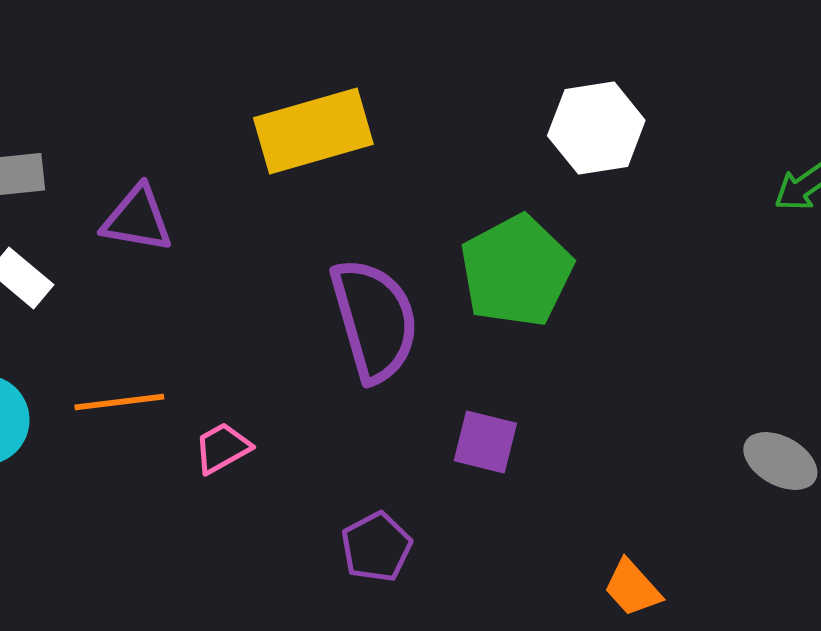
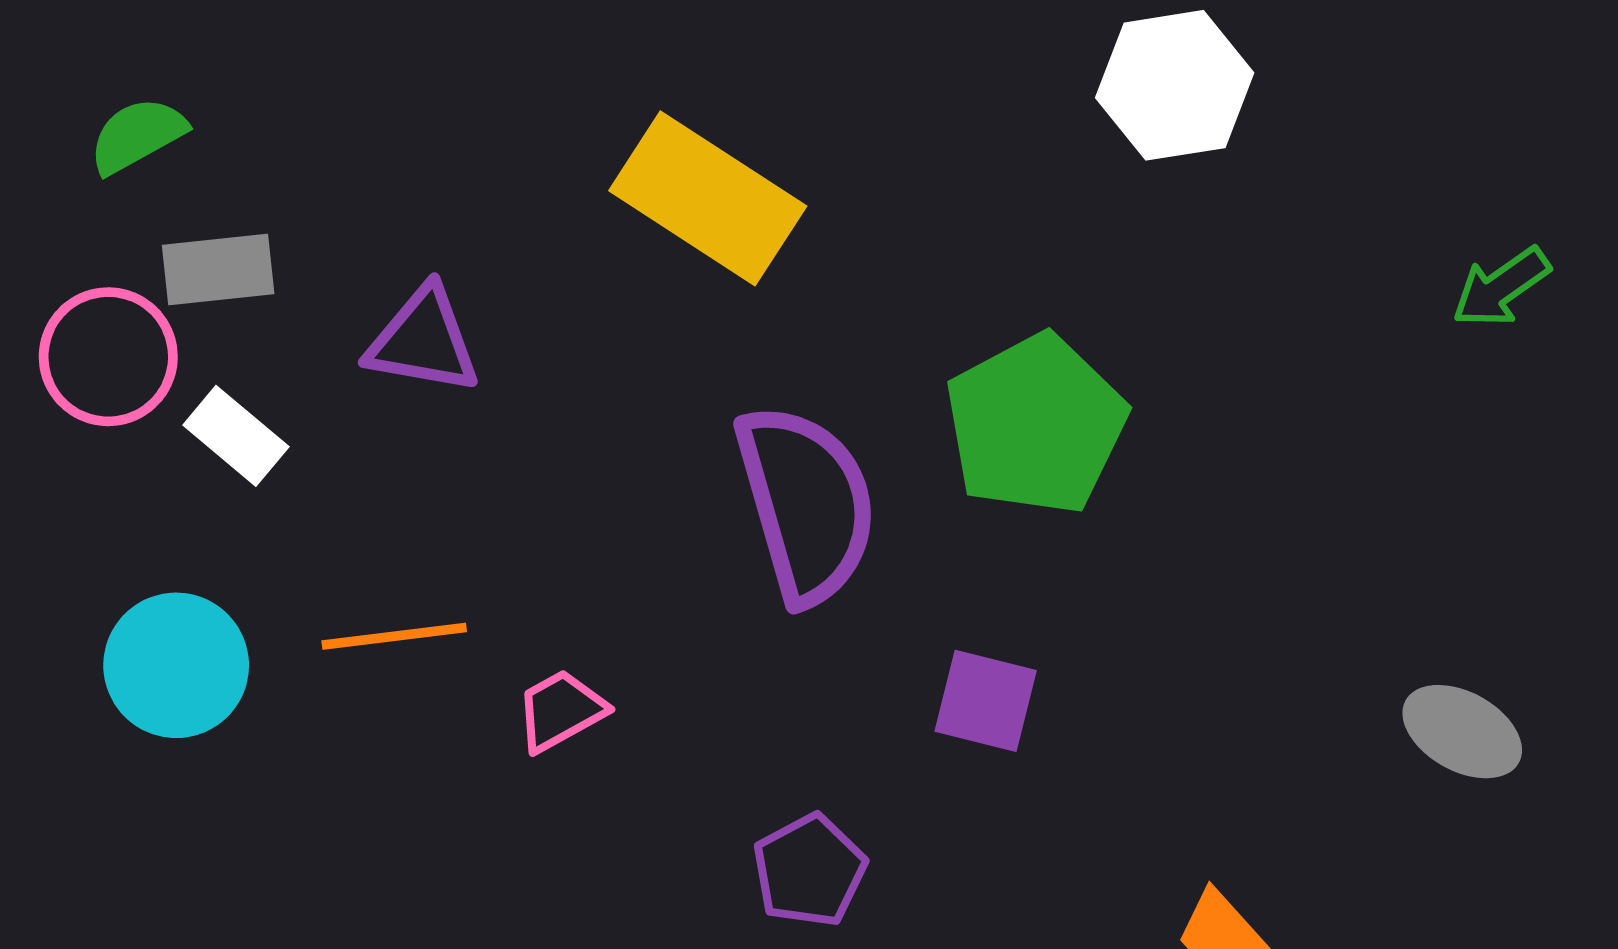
white hexagon: (596, 128) -> (1175, 85), moved
yellow rectangle: (313, 131) -> (708, 198), turned 49

